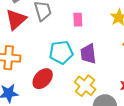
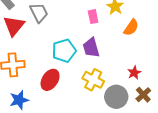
pink rectangle: (78, 20) -> (93, 17), moved

